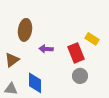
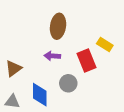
brown ellipse: (25, 30) -> (58, 26), moved
gray circle: (80, 76) -> (68, 83), moved

